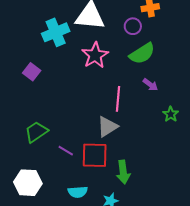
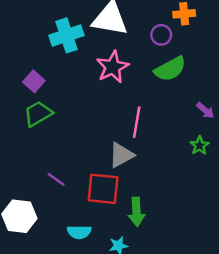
purple arrow: (150, 85) -> (205, 110), moved
green trapezoid: (36, 132) -> (38, 114), moved
purple line: (66, 151) -> (56, 179), moved

